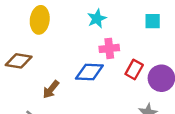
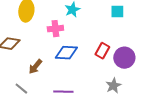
pink cross: (109, 48) -> (55, 29), moved

